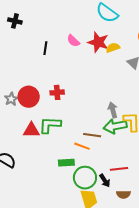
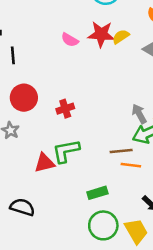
black line: (45, 48) -> (13, 55), moved
red circle: (29, 97) -> (24, 98), moved
orange line: (82, 146) -> (131, 165), moved
green circle: (85, 178) -> (103, 225), moved

